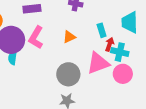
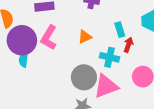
cyan cross: (120, 52) -> (109, 57), moved
pink triangle: (98, 63) -> (106, 86), moved

